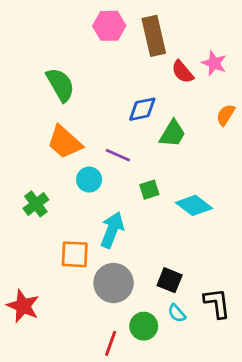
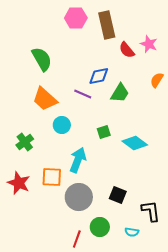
purple line: (118, 155) -> (83, 94), moved
red star: (23, 306) -> (19, 183), moved
cyan semicircle: (177, 313) -> (132, 232), moved, turned -40

